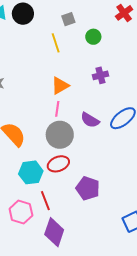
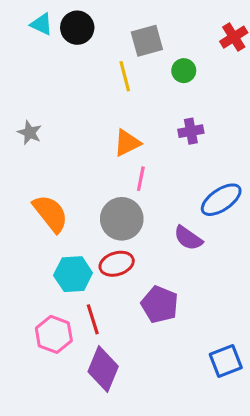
gray square: (68, 19) -> (147, 41), size x1.5
pink line: (57, 109) -> (141, 179), moved
purple semicircle: (90, 120) -> (188, 238), moved

